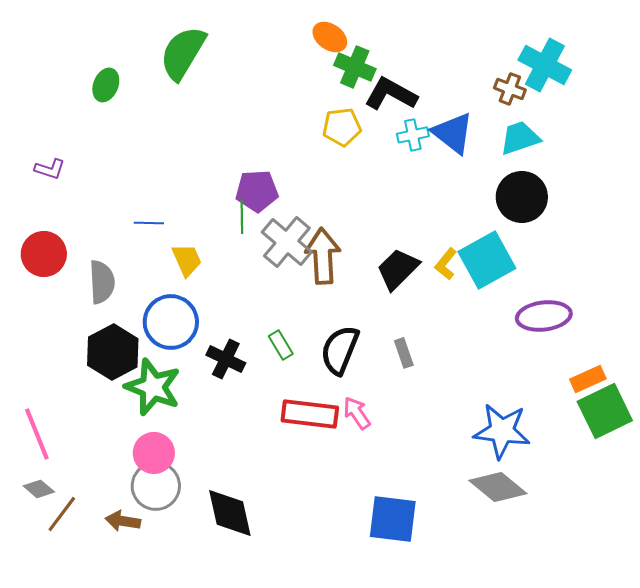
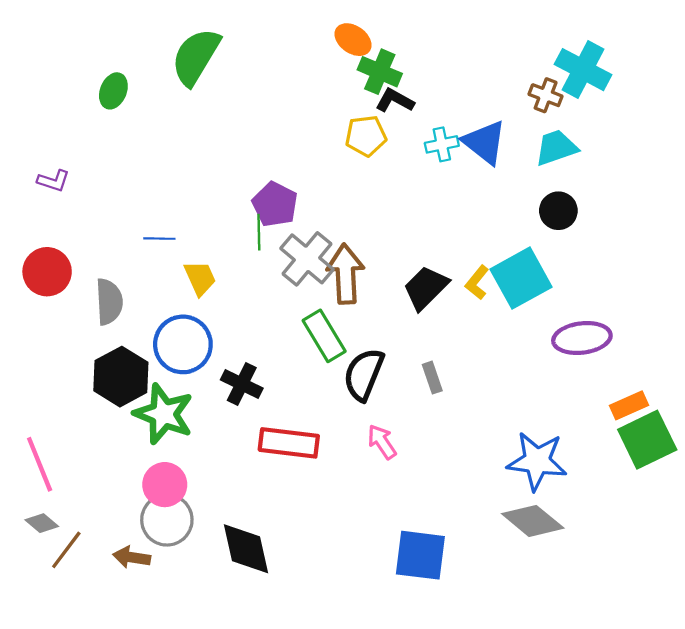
black L-shape: (391, 94) -> (395, 101), moved, size x0.7
purple pentagon: (257, 191) -> (275, 204), turned 30
black circle: (522, 197) -> (558, 211), size x0.7
green rectangle: (281, 345) -> (324, 336), moved, size x1.6
red rectangle: (310, 414) -> (289, 443), moved

